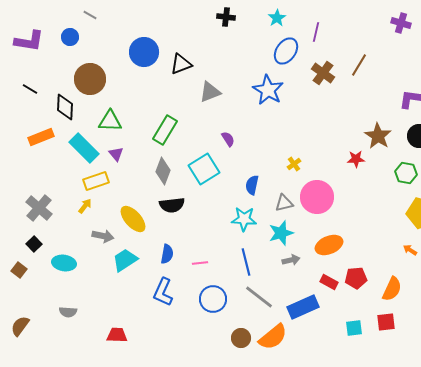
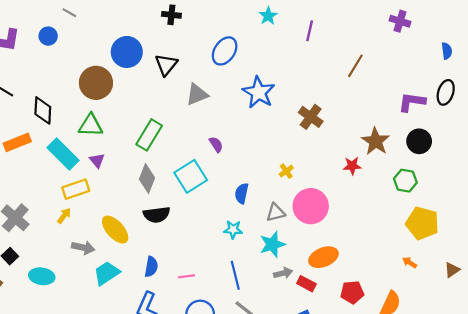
black cross: (226, 17) -> (171, 15), moved
blue ellipse: (286, 51) -> (225, 51), moved
black triangle: (181, 64) -> (166, 65), turned -30
brown cross: (323, 73) -> (311, 117), moved
brown circle: (90, 79) -> (96, 83), moved
cyan star: (244, 219) -> (233, 230), size x0.7
red rectangle: (329, 282) -> (306, 284), moved

